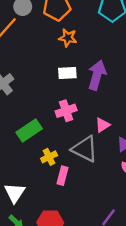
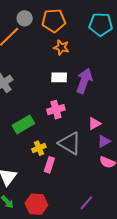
pink triangle: (103, 125) -> (94, 124), moved

